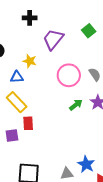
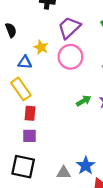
pink circle: (69, 75) -> (70, 57), moved
purple square: (12, 135) -> (30, 136), moved

